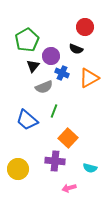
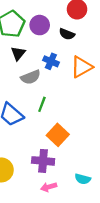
purple circle: (51, 56) -> (40, 25), moved
cyan semicircle: (90, 168) -> (83, 179), moved
pink arrow: (69, 188) -> (49, 187), moved

